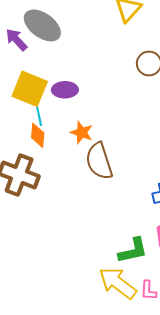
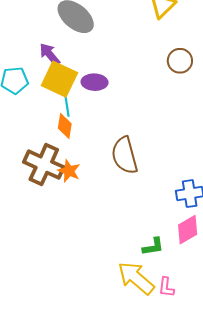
purple arrow: (16, 40) -> (50, 54), moved
orange star: (82, 133) -> (69, 171), moved
green L-shape: (133, 251) -> (153, 247), size x0.7

